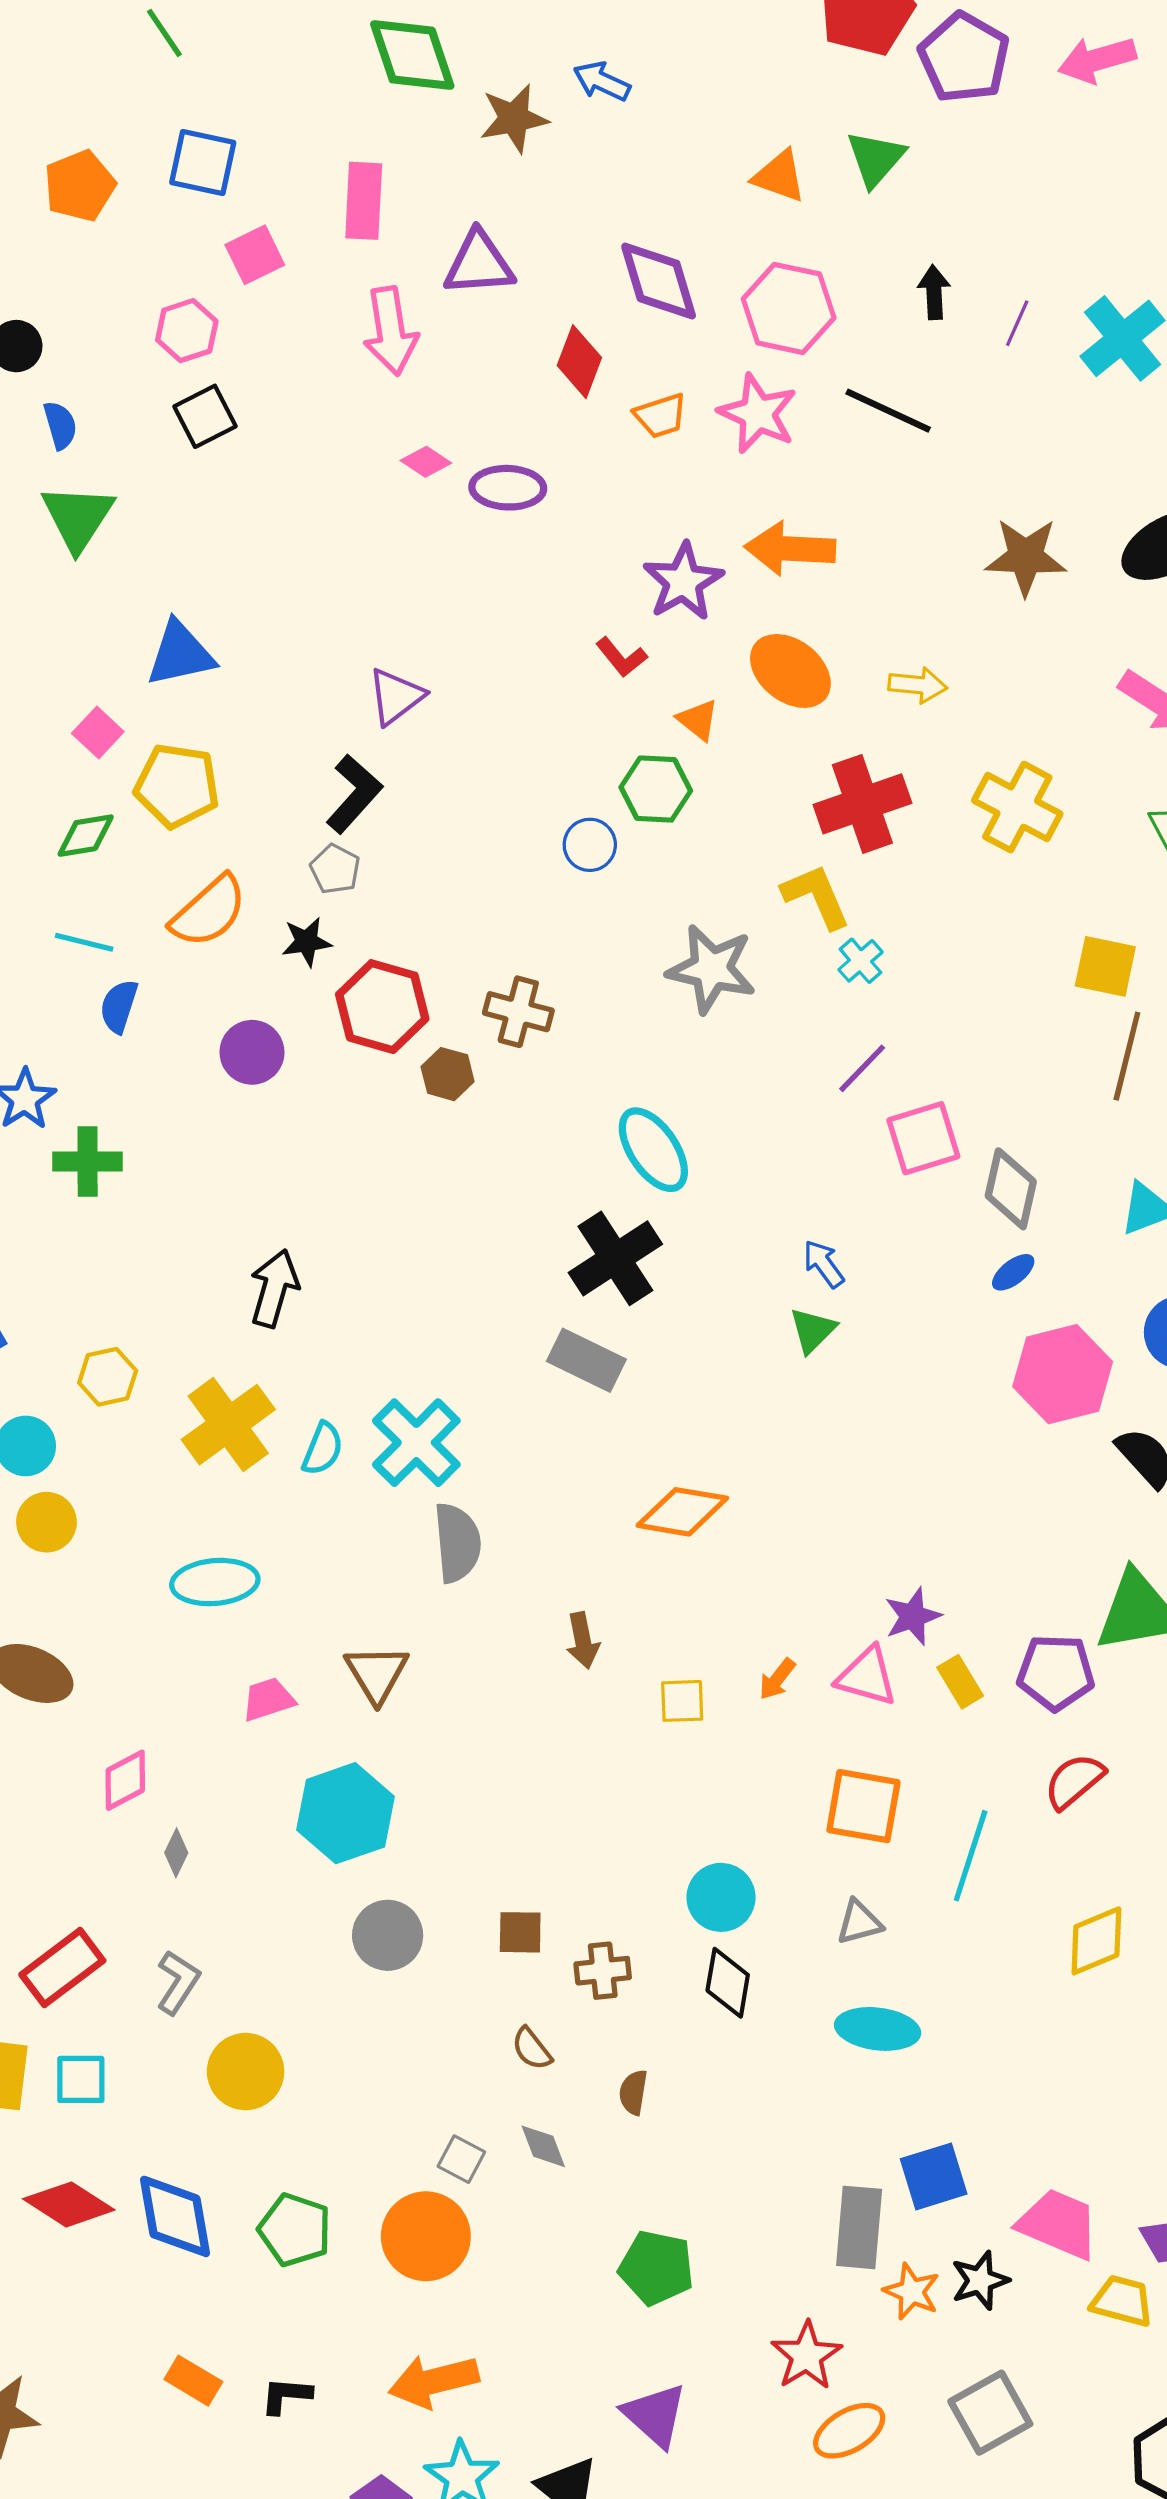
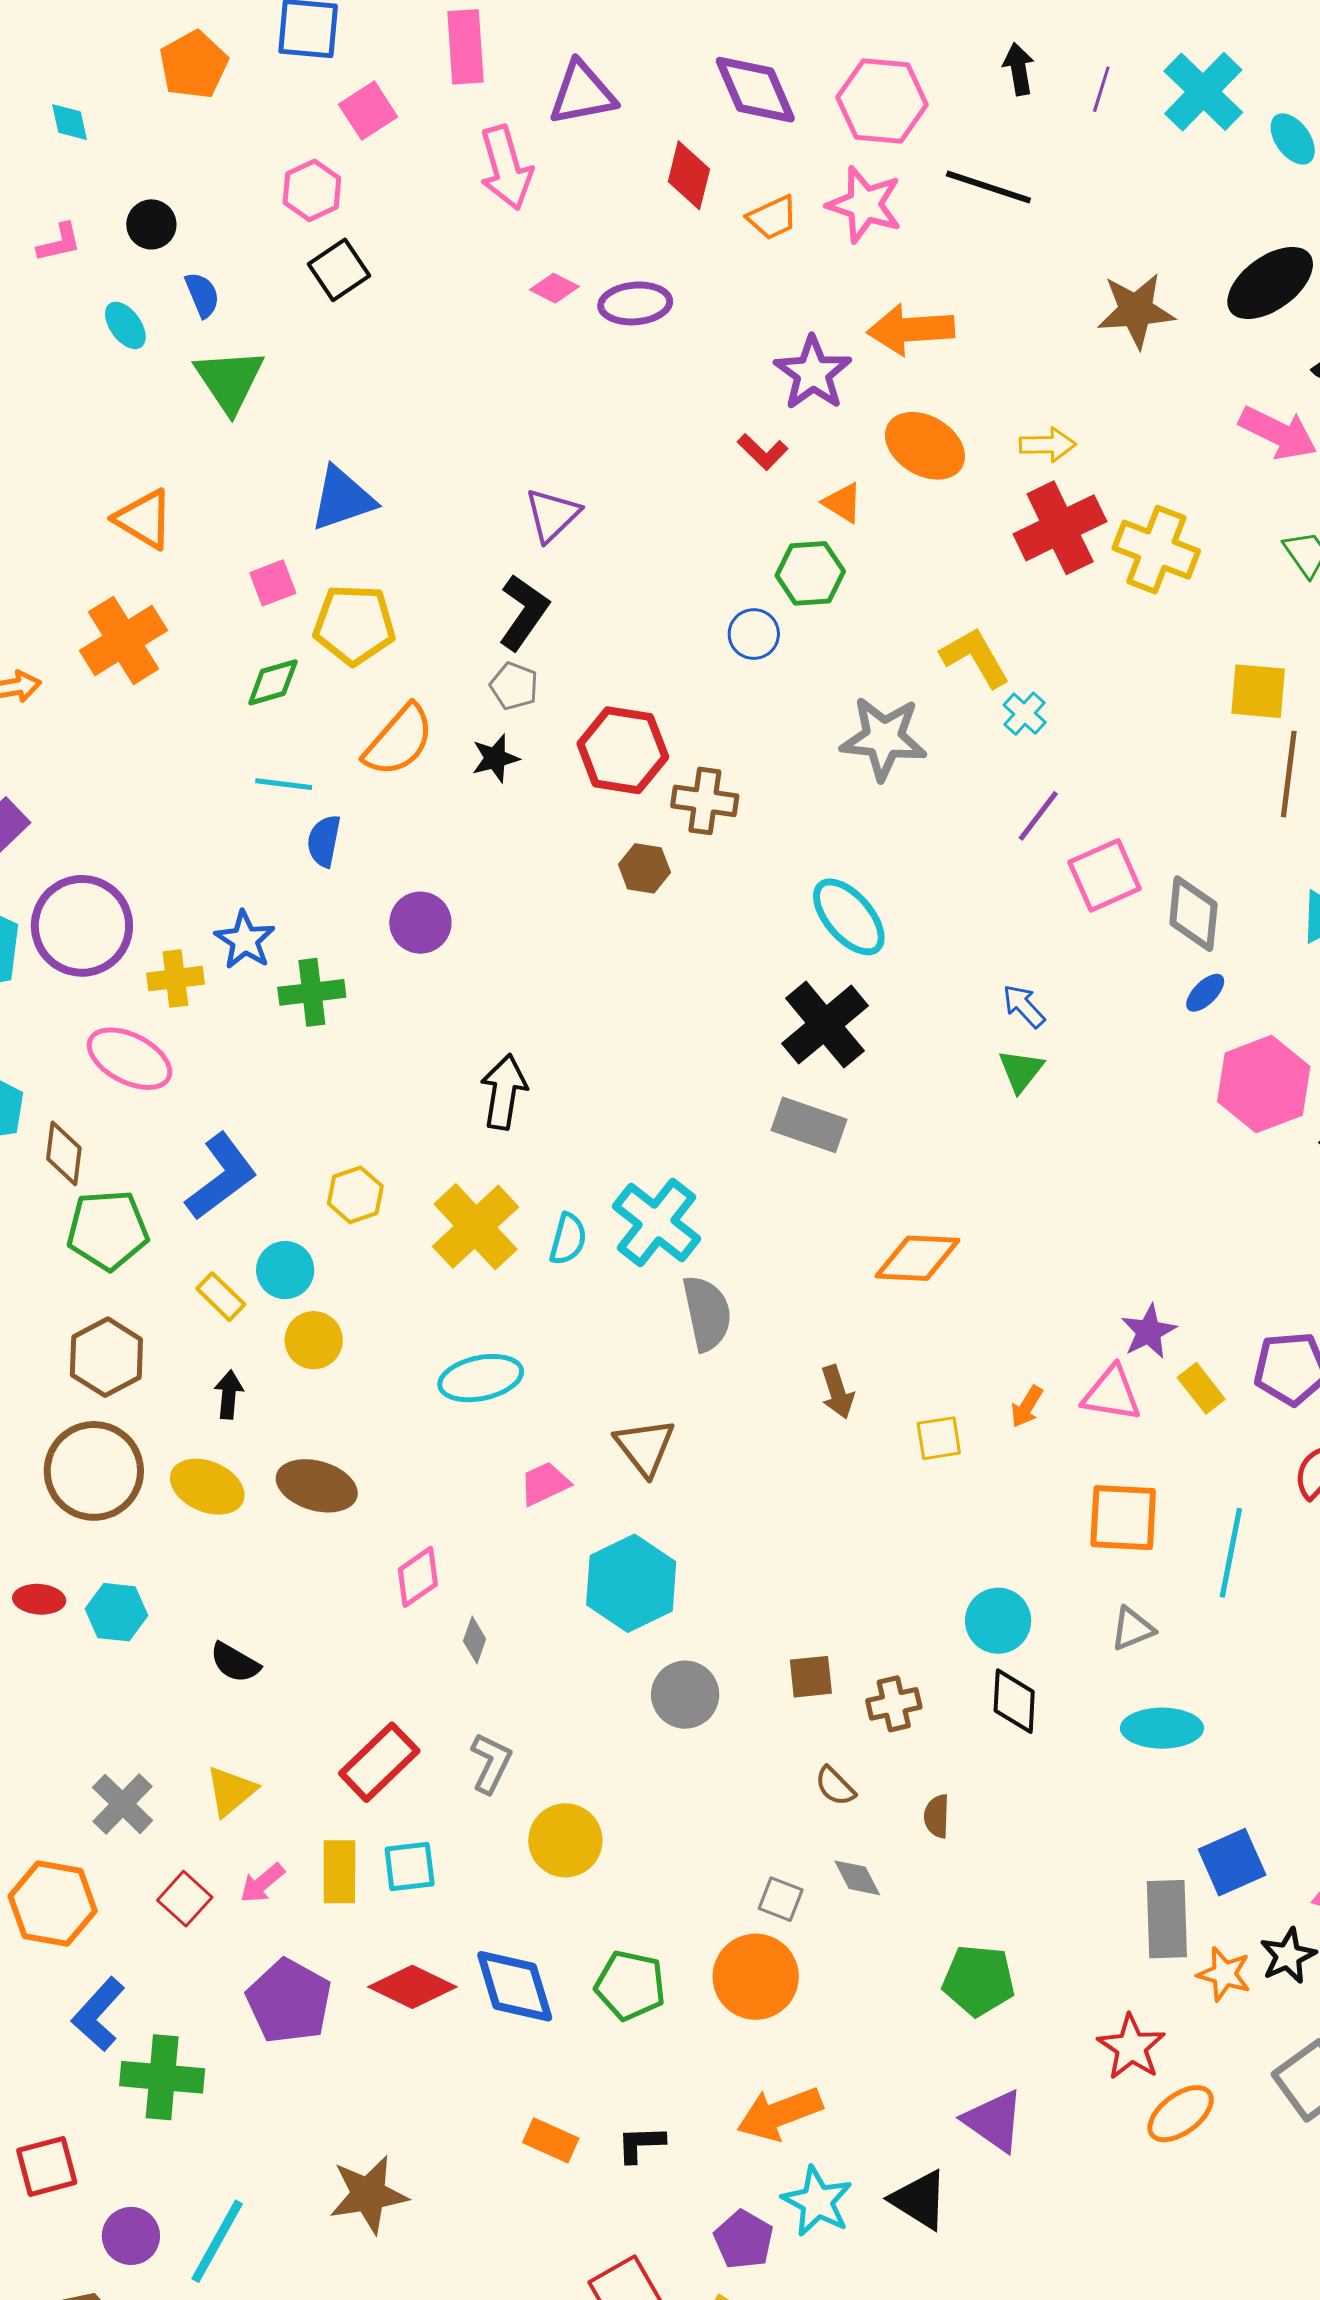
pink square: (98, 732) -> (273, 583), turned 33
red cross: (862, 804) -> (1060, 528), moved
red hexagon: (382, 1007) -> (623, 750), moved
purple circle: (252, 1052) -> (420, 923), moved

